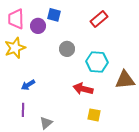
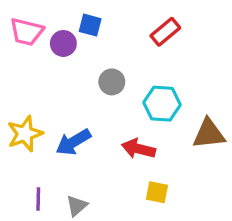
pink trapezoid: (16, 19) -> (27, 32), turned -75
yellow star: (15, 48) -> (25, 134), moved
blue arrow: (28, 85) -> (73, 142), moved, size x1.5
purple line: (23, 110) -> (38, 199), moved

